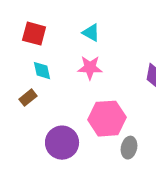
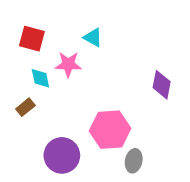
pink star: (90, 68) -> (68, 64), moved

